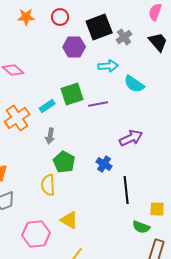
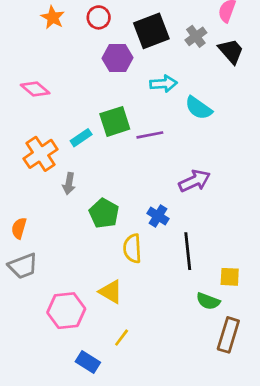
orange star: (26, 17) -> (53, 17), turned 30
gray cross: (124, 37) -> (196, 36), moved
gray arrow: (50, 136) -> (69, 184), moved
yellow semicircle: (48, 185) -> (132, 248), moved

